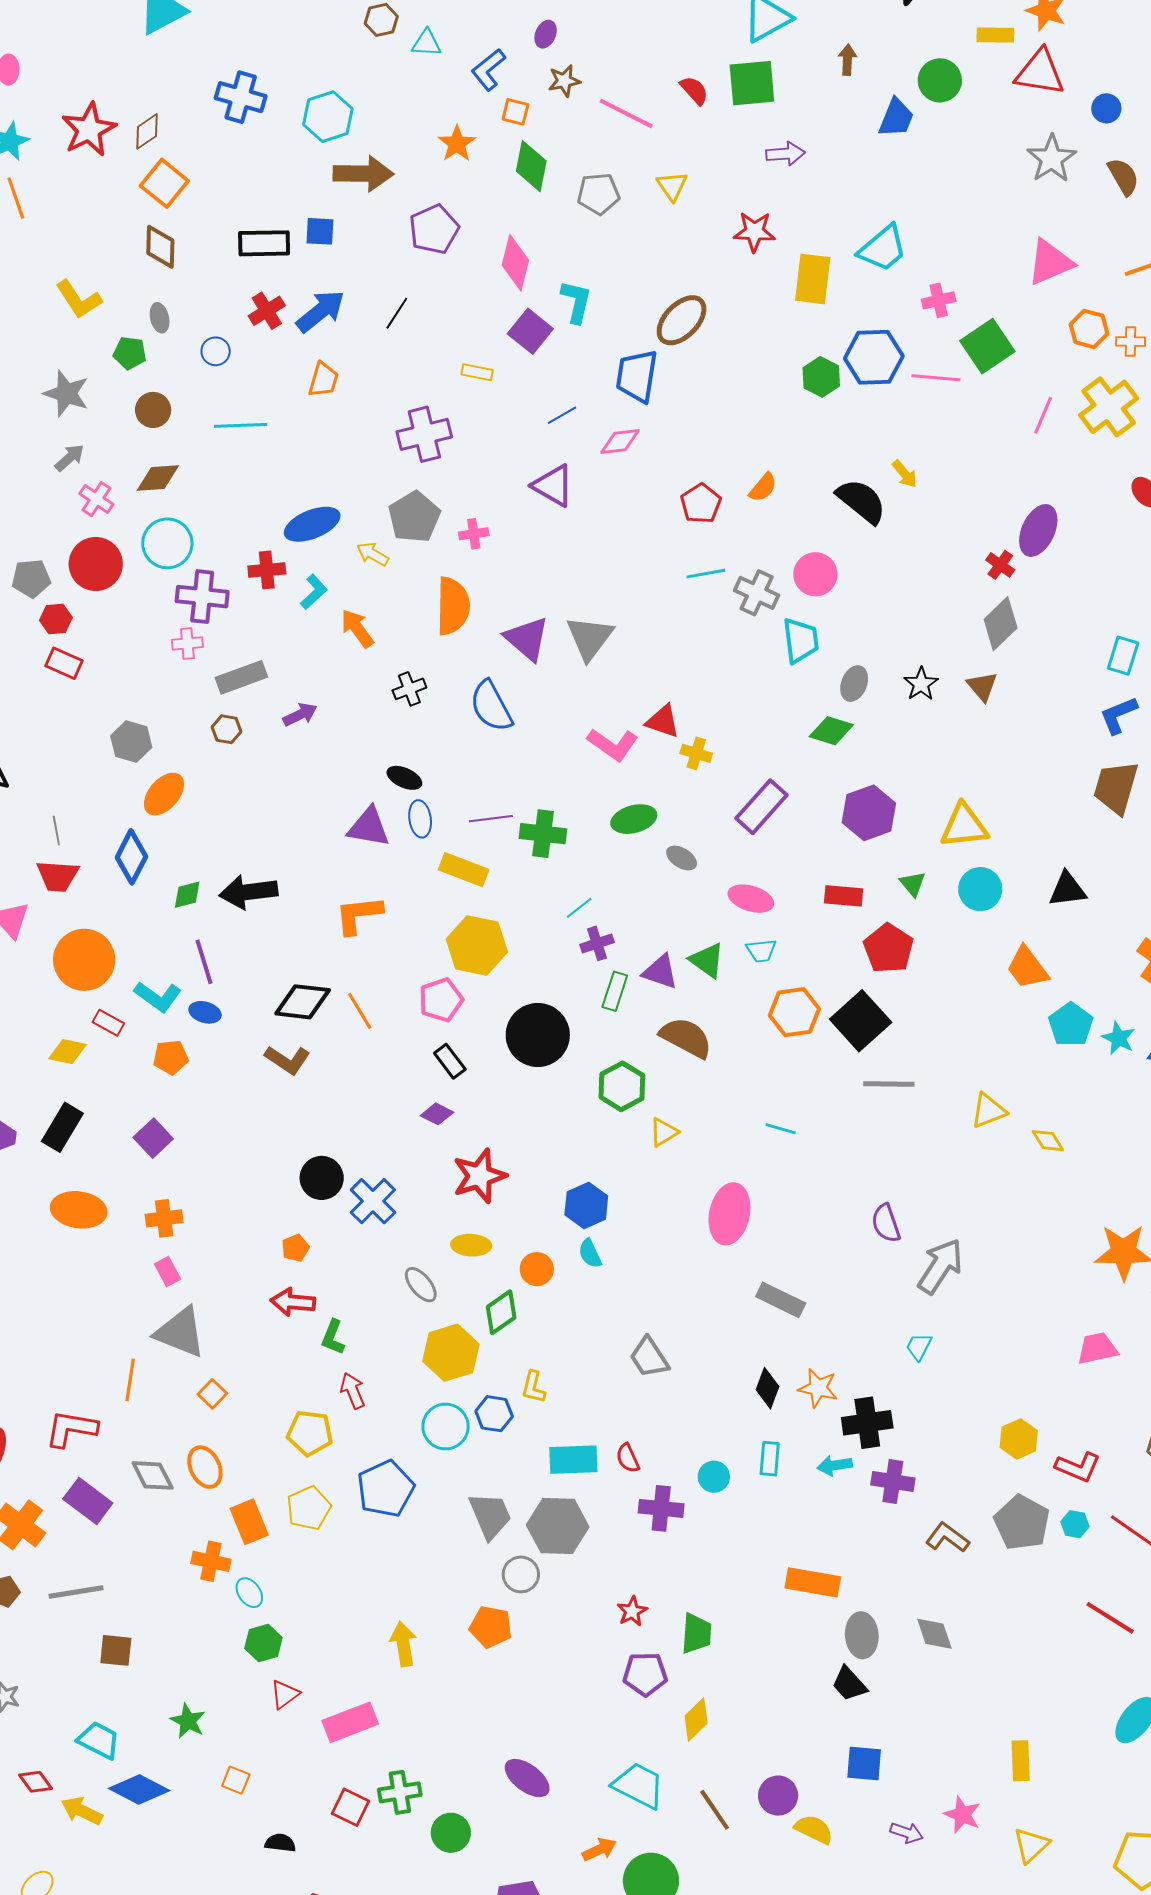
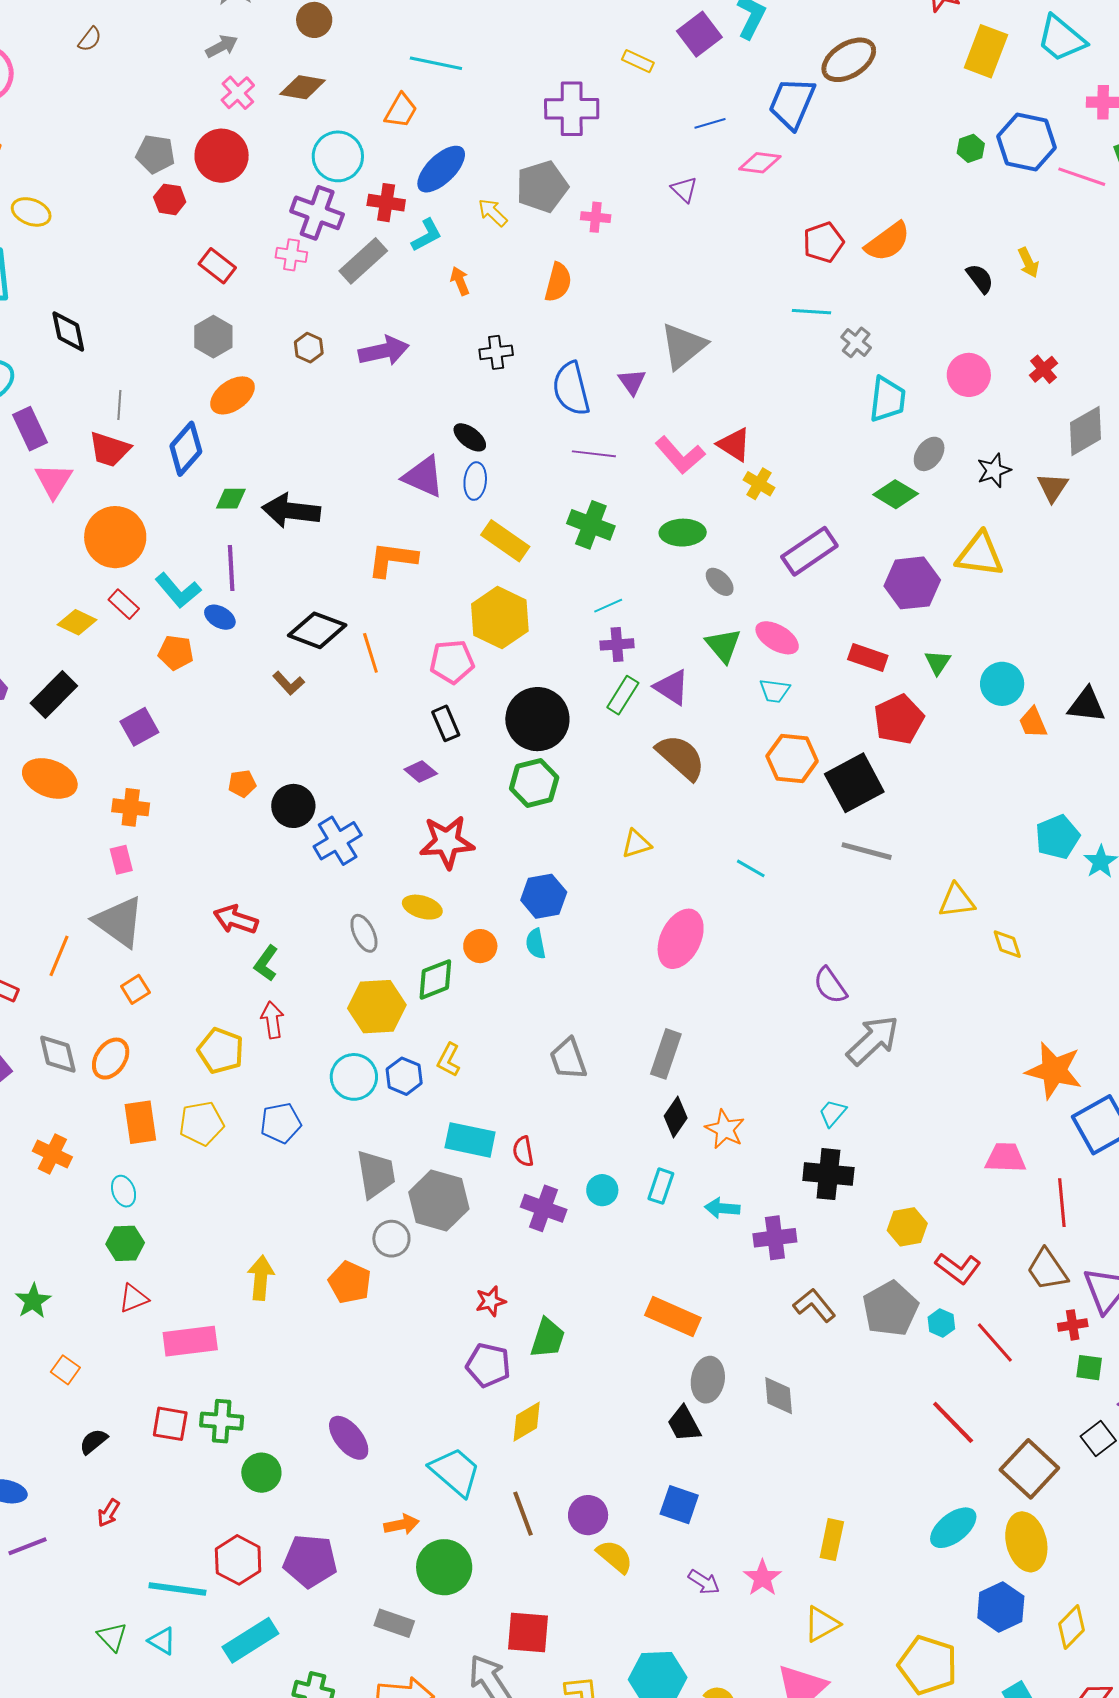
cyan trapezoid: (883, 249) -> (1061, 39), turned 66
green hexagon: (821, 377) -> (971, 148), size x0.7
orange trapezoid: (323, 380) -> (401, 111), moved
cyan line: (241, 425) -> (436, 63), moved
purple triangle: (553, 486) -> (684, 190), size x0.6
orange semicircle: (763, 487) -> (888, 242), size x1.5
black semicircle: (861, 501) -> (980, 279), size x0.6
blue ellipse: (312, 524) -> (441, 169), turned -36
cyan circle: (167, 543) -> (338, 156), moved
red cross: (1000, 565) -> (1044, 369), moved
pink circle: (815, 574) -> (969, 375), moved
gray cross: (757, 593) -> (856, 342), size x0.7
orange semicircle: (453, 606) -> (558, 282), size x0.7
orange arrow: (357, 628) -> (460, 281), size x0.7
purple triangle: (527, 639) -> (632, 382), moved, size x0.6
red rectangle: (64, 663) -> (217, 266), moved
gray rectangle: (241, 677) -> (363, 261), moved, turned -36
purple arrow: (300, 715) -> (384, 351), size x1.4
purple line: (491, 819) -> (594, 454), moved
yellow triangle: (964, 826) -> (980, 555), moved
green triangle: (707, 960) -> (723, 645), moved
orange trapezoid: (1027, 968) -> (1033, 723), moved, size x0.7
brown L-shape: (288, 1060) -> (289, 683), size x0.7
green hexagon: (622, 1086) -> (534, 783), moved
purple semicircle: (886, 1223) -> (830, 986), turned -30
orange pentagon: (295, 1248) -> (242, 784), moved
gray rectangle: (781, 1300) -> (666, 1054), moved, turned 69
black cross: (867, 1423) -> (828, 1174), moved
orange ellipse: (205, 1467) -> (111, 1059), turned 45
purple cross: (893, 1481) -> (775, 1238), turned -30
blue pentagon: (386, 1489) -> (281, 1123), size x0.7
orange cross: (211, 1561) -> (52, 1154), moved
red square: (351, 1807) -> (170, 1424), turned -30
black semicircle: (280, 1843) -> (93, 1441), turned -60

